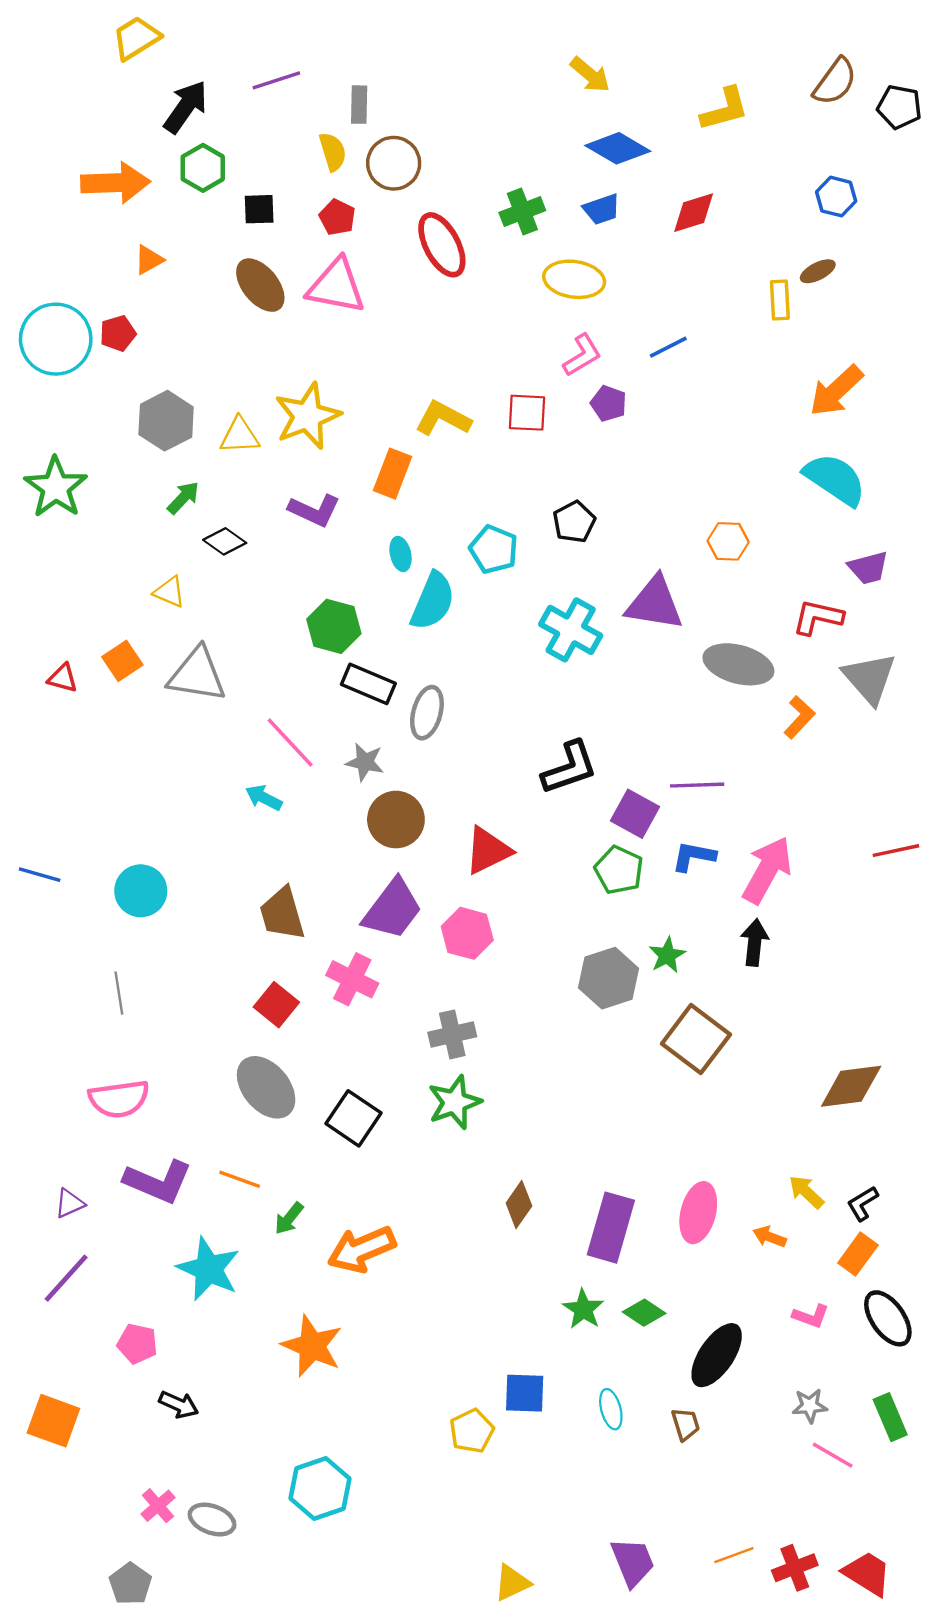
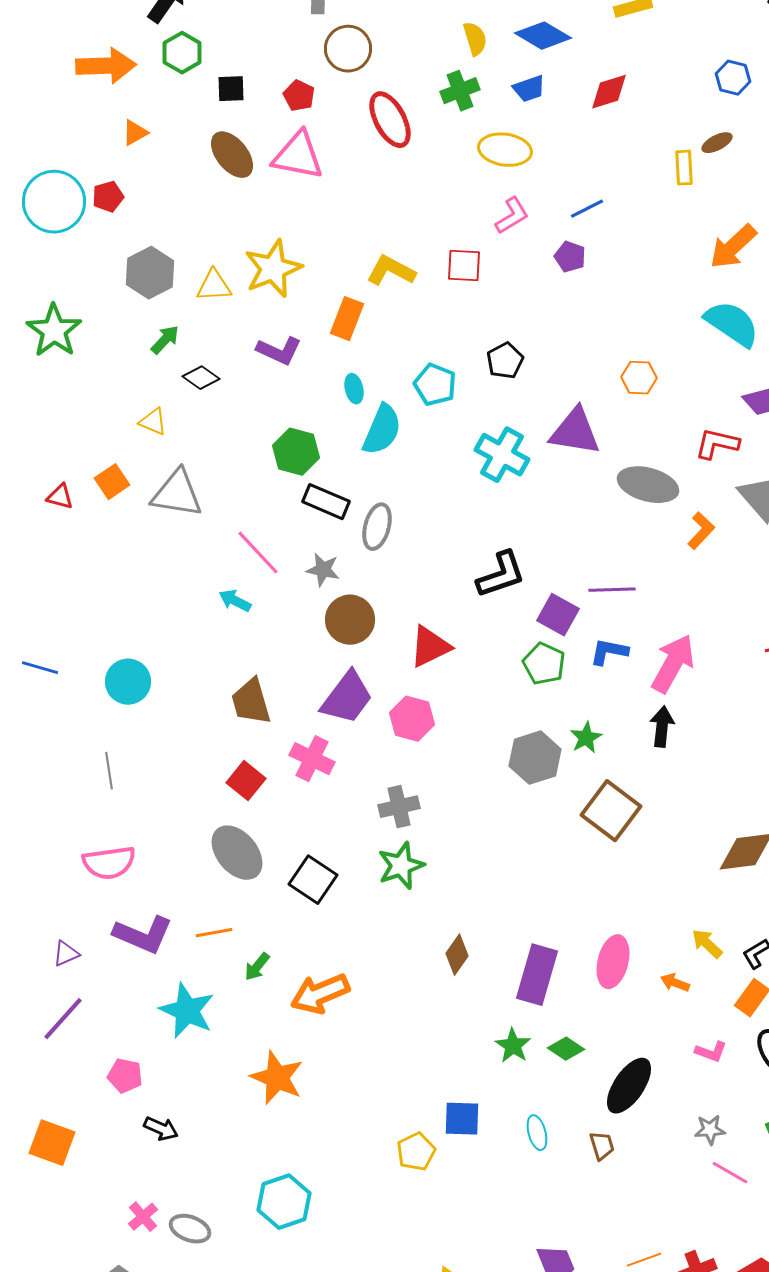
yellow semicircle: (333, 152) -> (475, 39), moved
purple pentagon: (609, 403) -> (570, 257), moved
orange line: (240, 1179) -> (214, 933), turned -30

